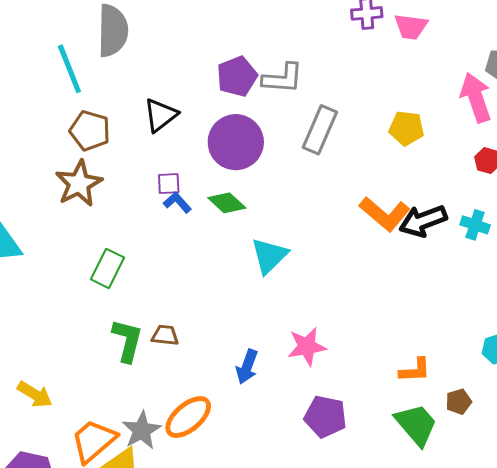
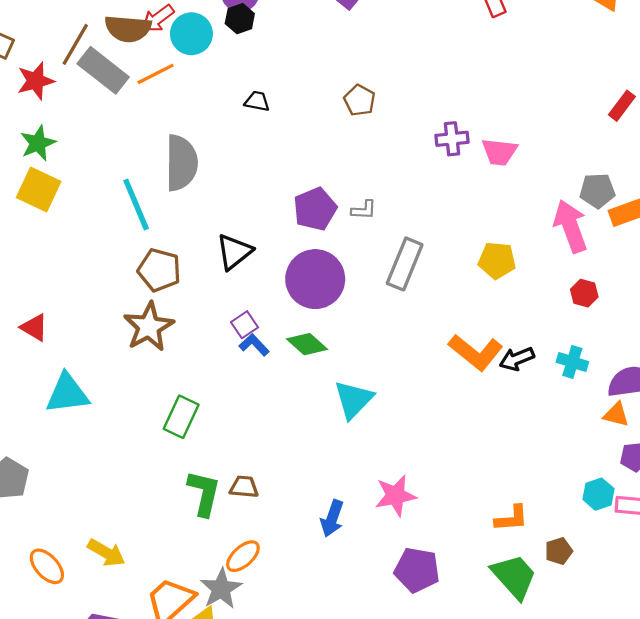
gray L-shape: (283, 78) -> (364, 210), size x0.6
purple square: (169, 184) -> (245, 325), turned -30
black arrow: (423, 221) -> (517, 359), size x0.7
orange ellipse: (188, 417) -> (243, 556), moved, size x0.7

